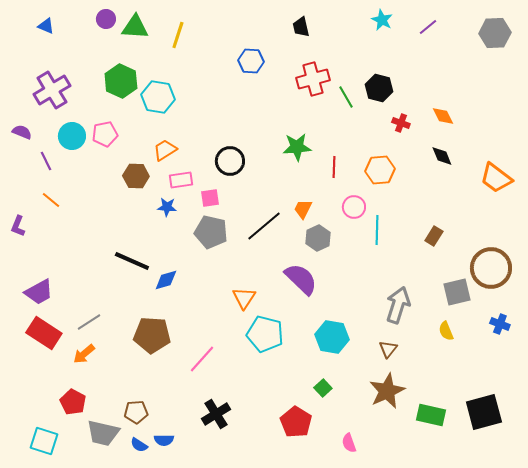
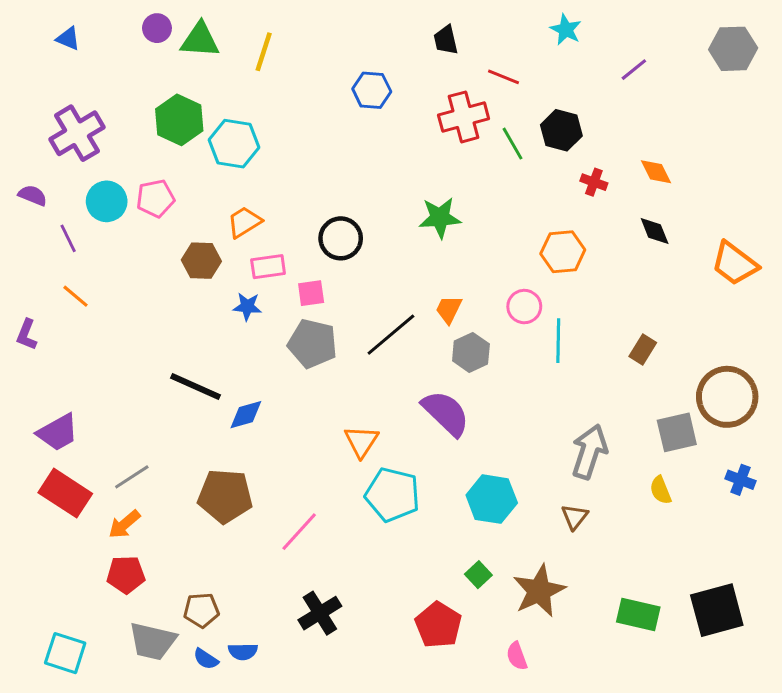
purple line: (428, 27) -> (634, 70), moved
red line: (334, 167) -> (504, 77), moved, turned -70
brown star: (387, 391) -> (539, 591), moved
red pentagon: (73, 402) -> (126, 575), moved, turned -30

